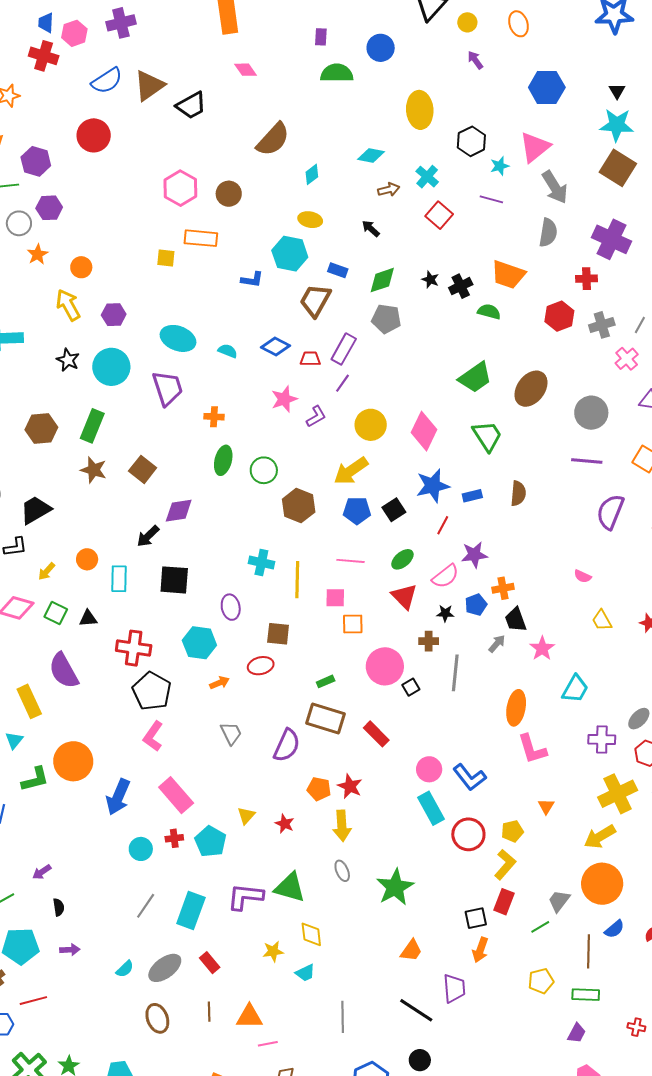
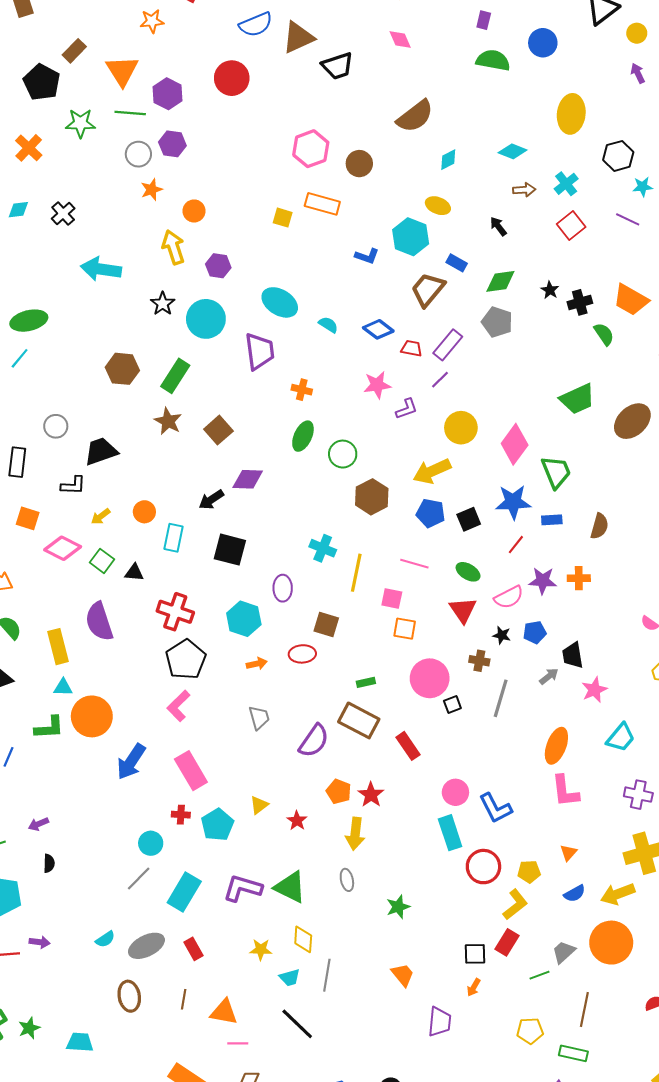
green semicircle: (489, 312) -> (604, 334), turned 30
green trapezoid: (487, 436) -> (556, 472), moved
green ellipse: (402, 559) -> (468, 572), turned 60
orange cross: (503, 588) -> (579, 578), moved
cyan triangle: (14, 740) -> (63, 687), moved, turned 42
cyan circle: (141, 849) -> (151, 843), moved
green star: (395, 887) -> (398, 907), size x0.6
blue semicircle: (614, 929) -> (575, 893), moved
purple arrow: (70, 950) -> (40, 942), moved
orange trapezoid: (411, 950) -> (403, 975), turned -85
orange arrow: (480, 950) -> (474, 987), size x0.7
black line: (416, 1010) -> (297, 1024), moved
gray line: (343, 1017) -> (327, 975), moved

